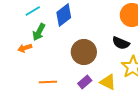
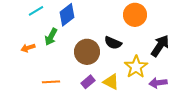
green arrow: (39, 32) -> (51, 37), moved
black semicircle: (121, 43) -> (113, 43), moved

